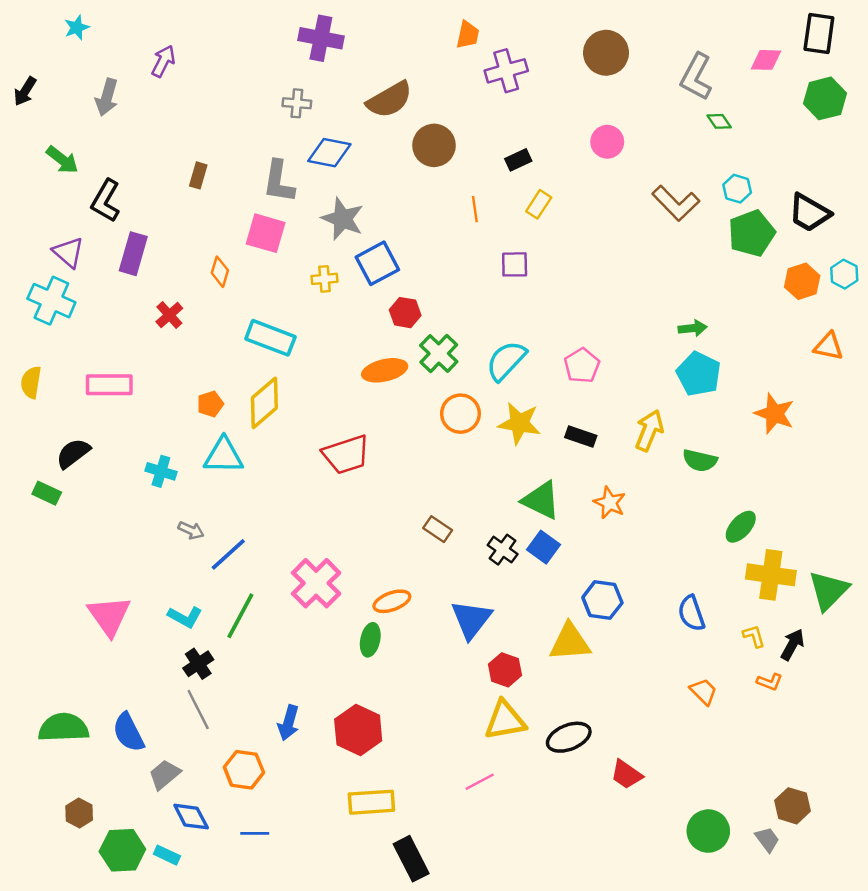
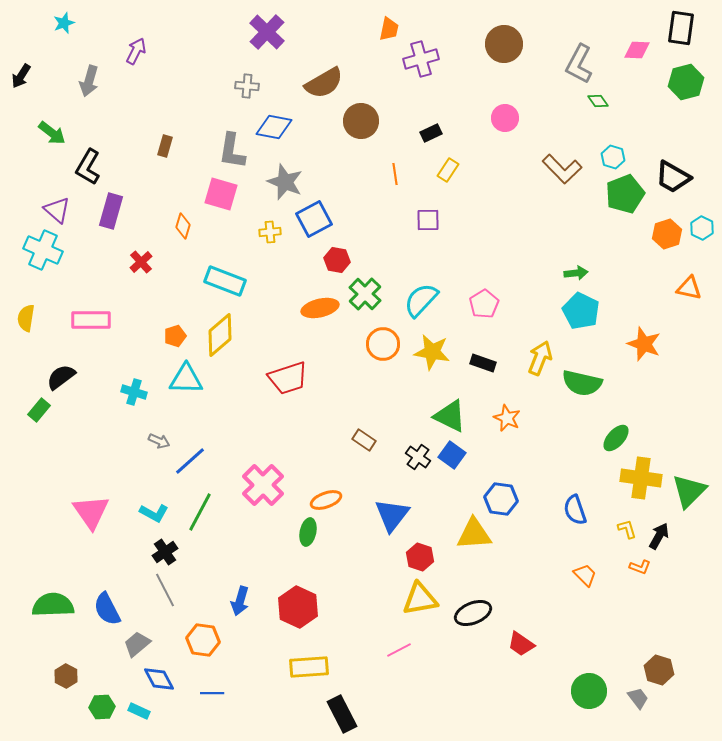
purple cross: (321, 38) -> (267, 32), turned 33
green semicircle: (700, 461) -> (582, 383), size x1.4
green rectangle: (47, 493) -> (39, 410), turned -75
green hexagon: (122, 850) -> (102, 707), size x0.7

